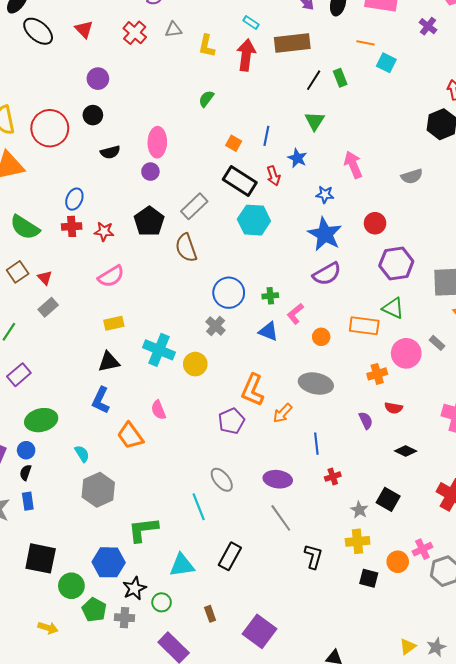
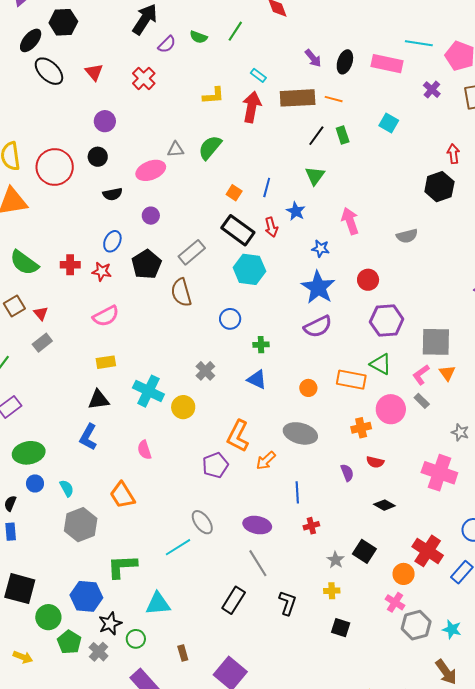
gray triangle: (173, 30) -> (176, 149), moved
orange line: (365, 43) -> (334, 99), moved
yellow L-shape: (207, 46) -> (213, 96), turned -110
green semicircle: (206, 99) -> (210, 147), size x1.5
pink ellipse: (157, 142) -> (151, 170), moved, turned 64
blue ellipse: (74, 199) -> (112, 241), moved
blue circle: (229, 293) -> (230, 319), moved, size x0.7
pink L-shape: (295, 314) -> (421, 375), moved
orange trapezoid: (130, 436) -> (122, 495), moved
blue circle: (26, 450) -> (35, 483), moved
cyan line: (199, 507) -> (178, 547), turned 76
yellow cross: (358, 541) -> (332, 591), size x0.7
pink cross: (422, 549) -> (395, 602), turned -36
black rectangle: (230, 556) -> (234, 600), moved
orange circle: (398, 562) -> (404, 574), moved
gray cross: (124, 618) -> (99, 652), turned 36

